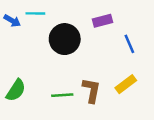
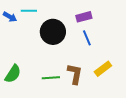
blue line: (129, 44) -> (87, 38), moved

